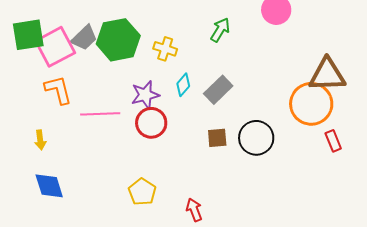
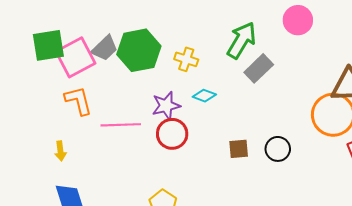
green arrow: (220, 30) -> (242, 40), size x1.5
cyan diamond: (183, 85) -> (204, 96), turned 70
gray rectangle: (218, 90) -> (259, 68), moved
black circle: (256, 138) -> (278, 149), size x0.7

